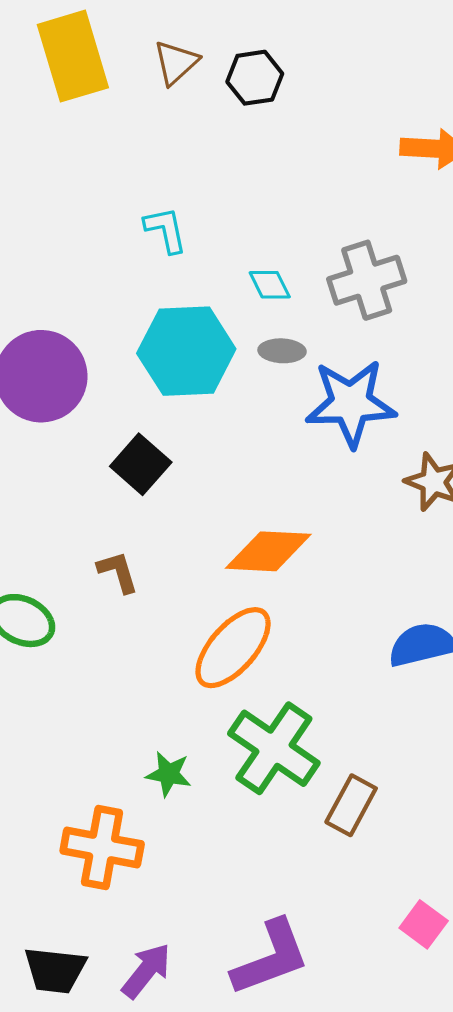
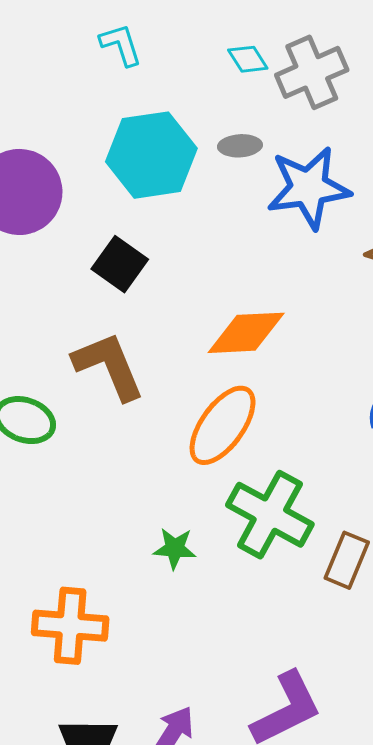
cyan diamond: (270, 285) -> (248, 59), moved
brown L-shape: (118, 572) -> (109, 366), size x1.8
orange cross: (102, 847) -> (70, 626), moved

